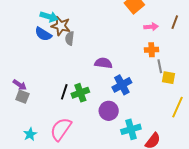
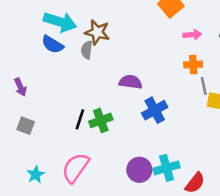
cyan arrow: (49, 17) -> (60, 22), size x1.4
brown star: (61, 26) -> (97, 32), moved
purple arrow: (20, 85) -> (20, 87), moved, turned 32
purple circle: (109, 111) -> (139, 170), moved

